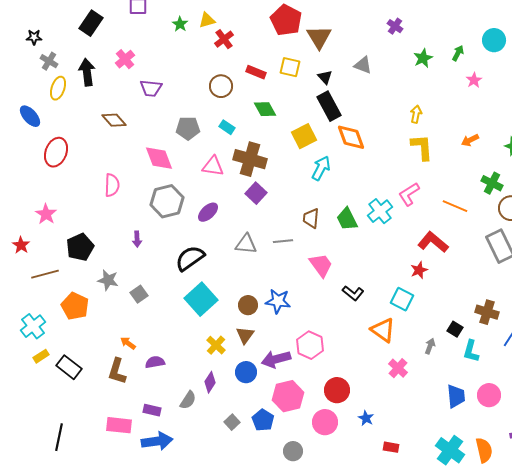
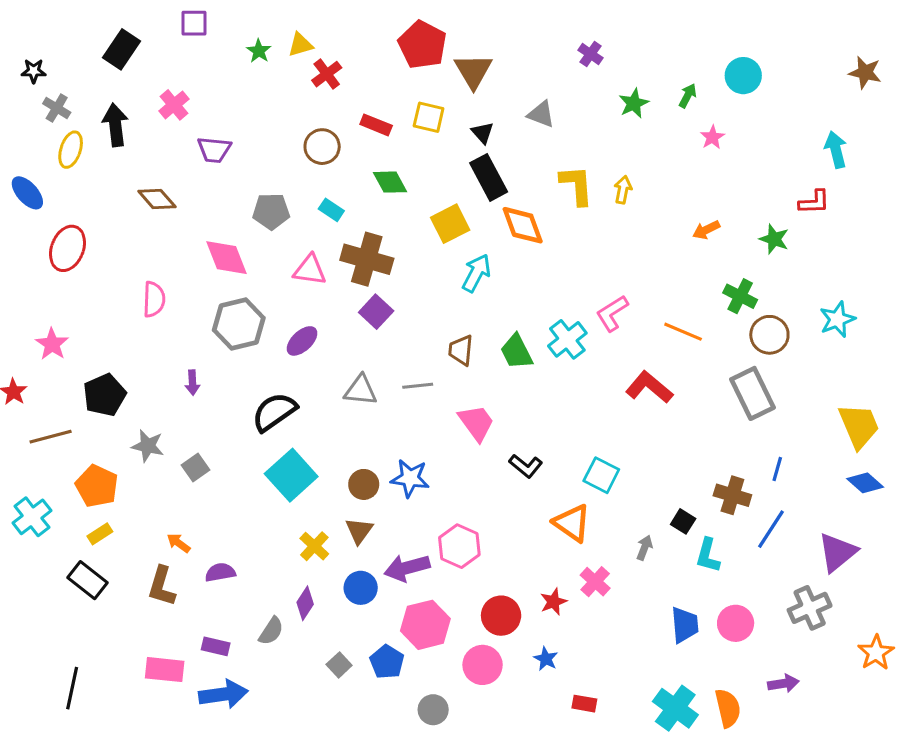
yellow L-shape: (422, 147) -> (577, 185), moved
red star: (419, 270) -> (553, 602), moved
yellow rectangle: (41, 356) -> (100, 534), moved

